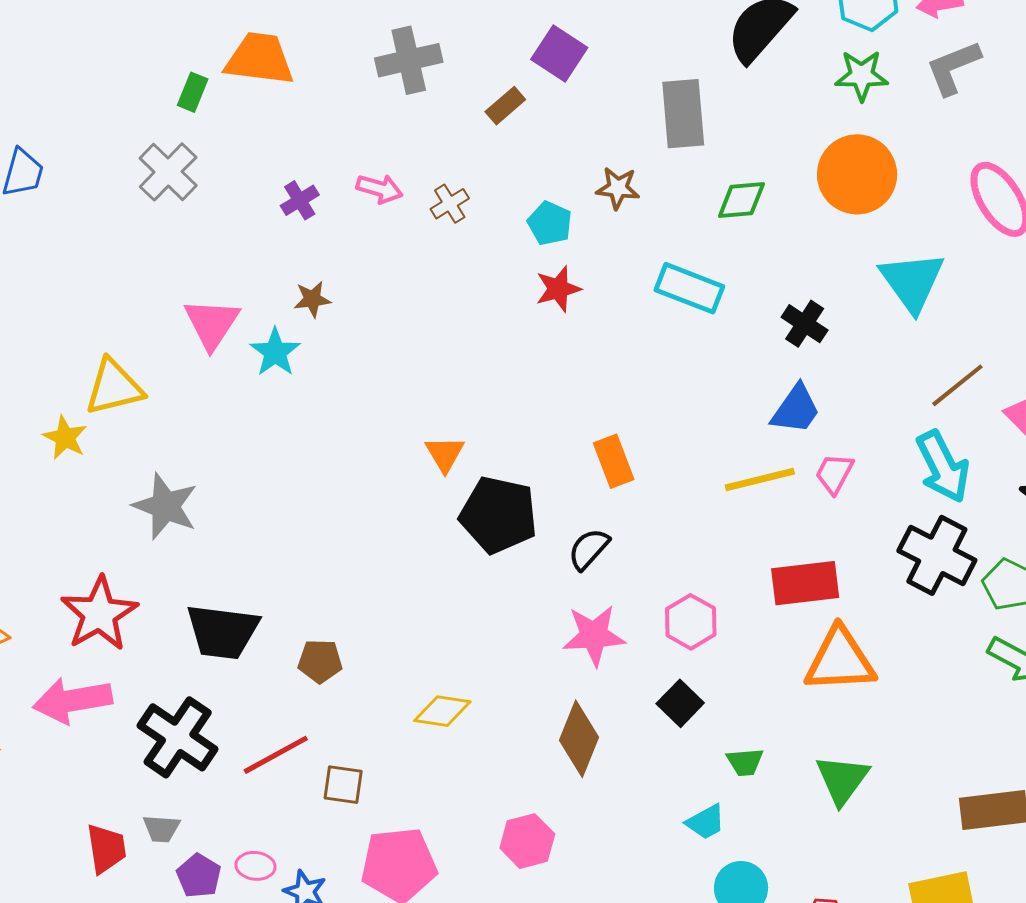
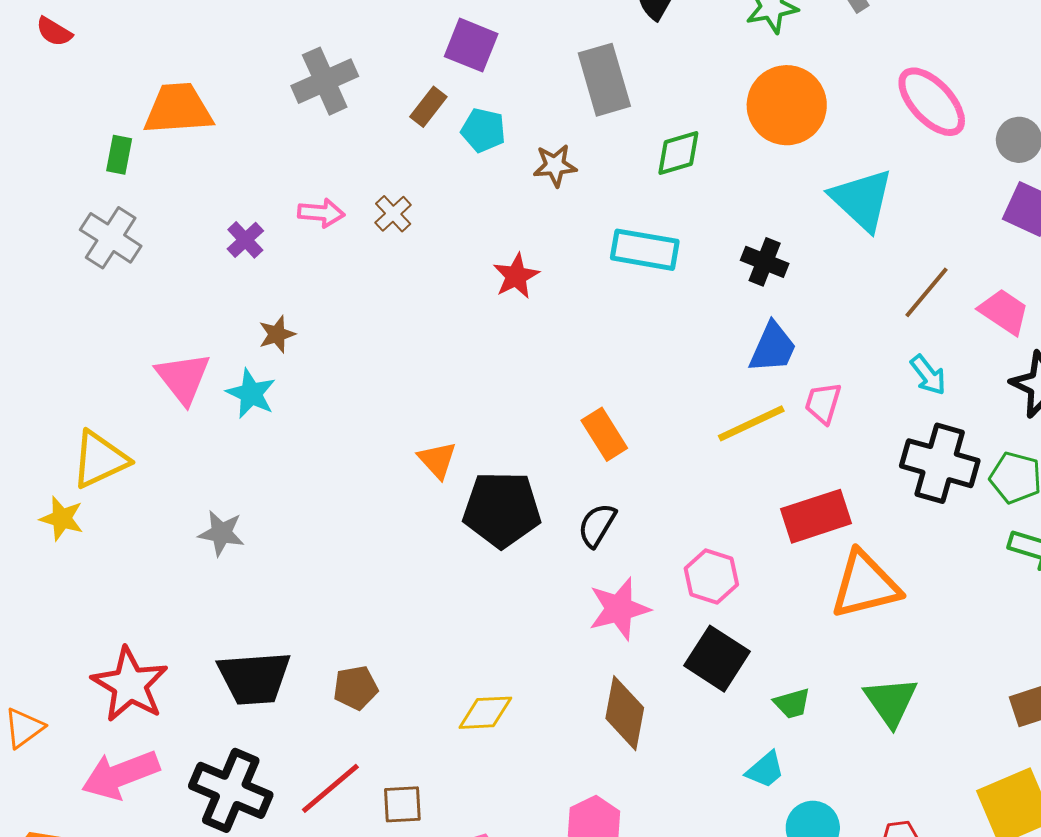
cyan pentagon: (550, 223) -> (483, 130), moved
cyan arrow: (943, 467) -> (928, 375), size x0.6
gray star: (165, 506) -> (221, 533), moved, size x0.7
black square: (680, 703) -> (717, 659), size x1.4

